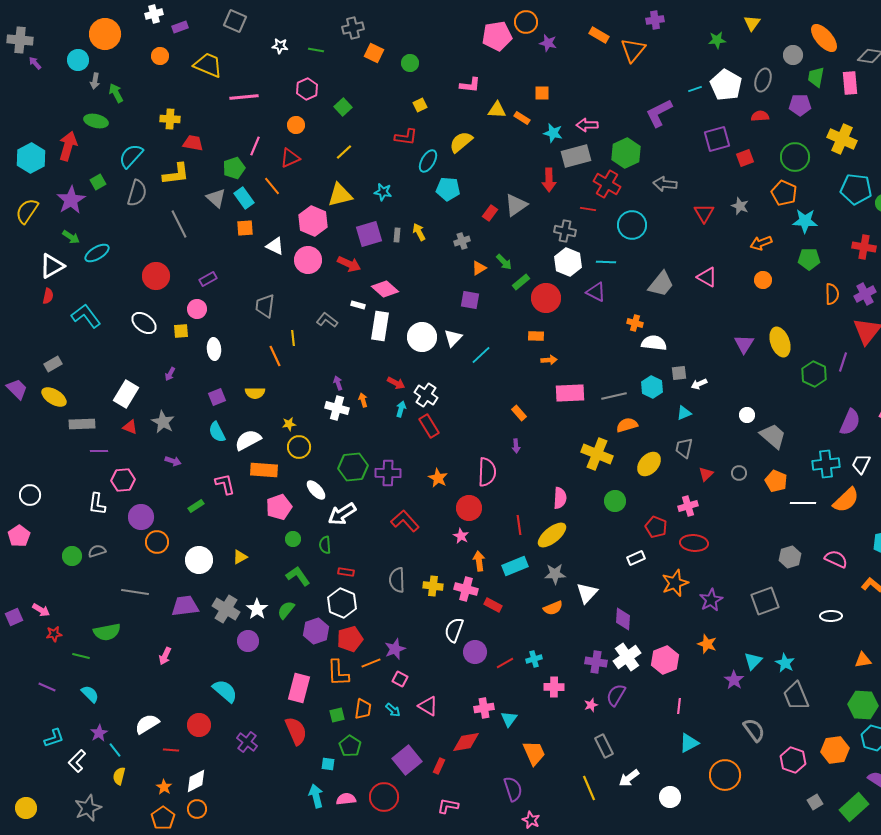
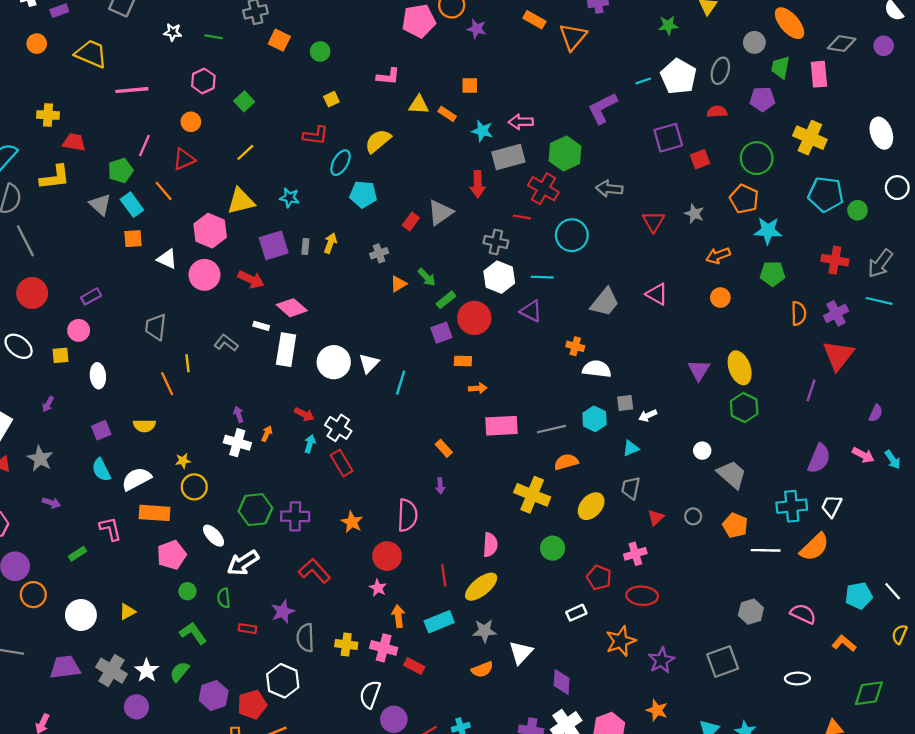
gray line: (179, 224) -> (25, 241), moved
yellow arrow: (419, 232) -> (330, 243), turned 48
purple square: (470, 300) -> (441, 333), moved, turned -30
cyan line: (481, 355) -> (401, 383), turned -30
green hexagon: (814, 374) -> (744, 408), moved
orange arrow: (363, 400) -> (267, 434), turned 40
white hexagon: (342, 603) -> (283, 681), moved
purple star: (395, 649) -> (283, 612), moved

